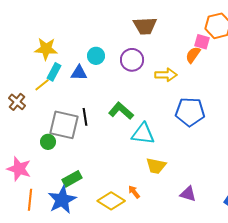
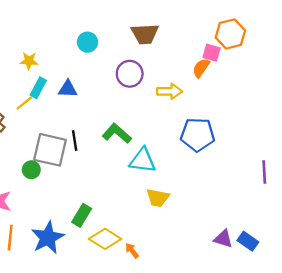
yellow star: (46, 49) -> (29, 61), size x0.7
cyan circle: (96, 56) -> (87, 42), moved
green rectangle: (72, 179) -> (82, 215), moved, turned -30
orange arrow: (134, 192) -> (132, 251), moved
purple triangle: (188, 194) -> (223, 239), moved

